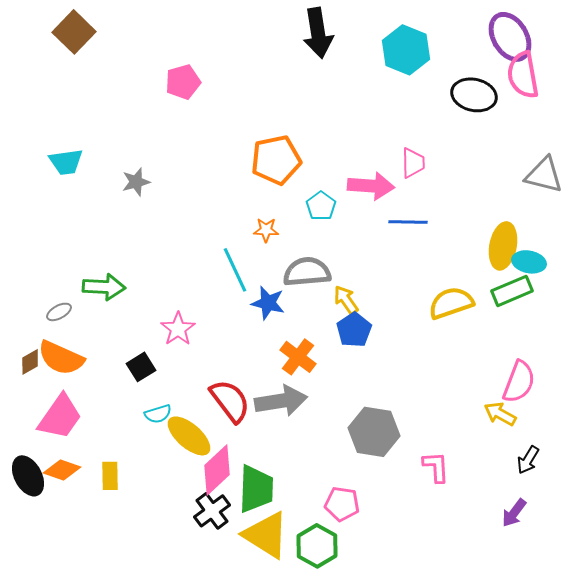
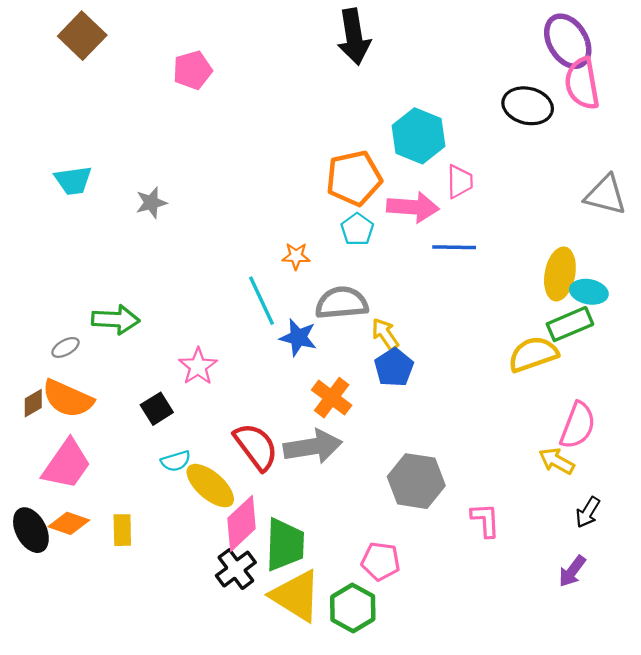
cyan hexagon: (406, 50) -> (418, 136), moved
pink pentagon: (183, 82) -> (192, 70), moved
orange pentagon: (276, 160) -> (354, 178), moved
yellow semicircle: (451, 303) -> (533, 354), moved

